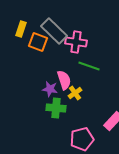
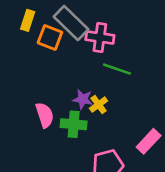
pink semicircle: (64, 80) -> (45, 115), moved
purple star: (50, 89) -> (83, 99), moved

